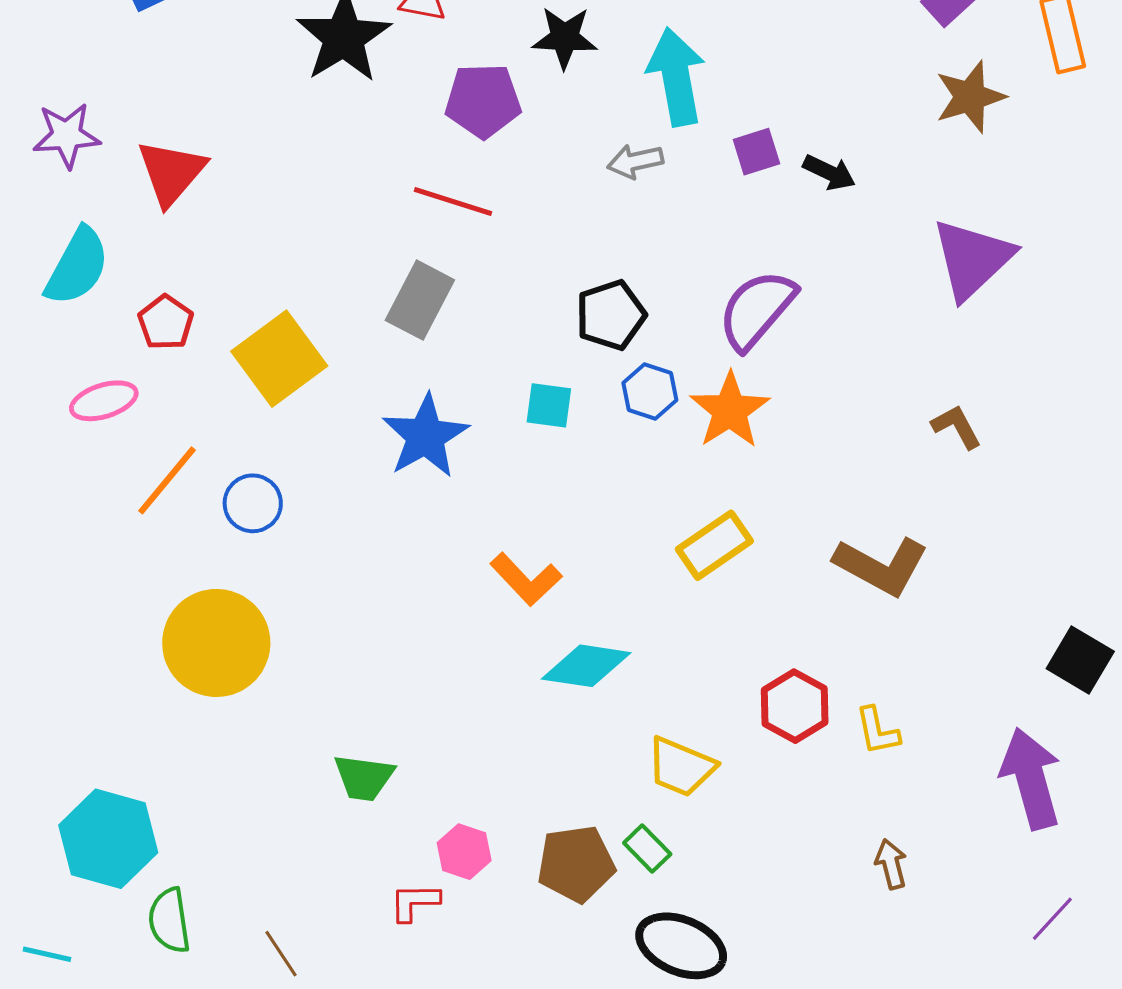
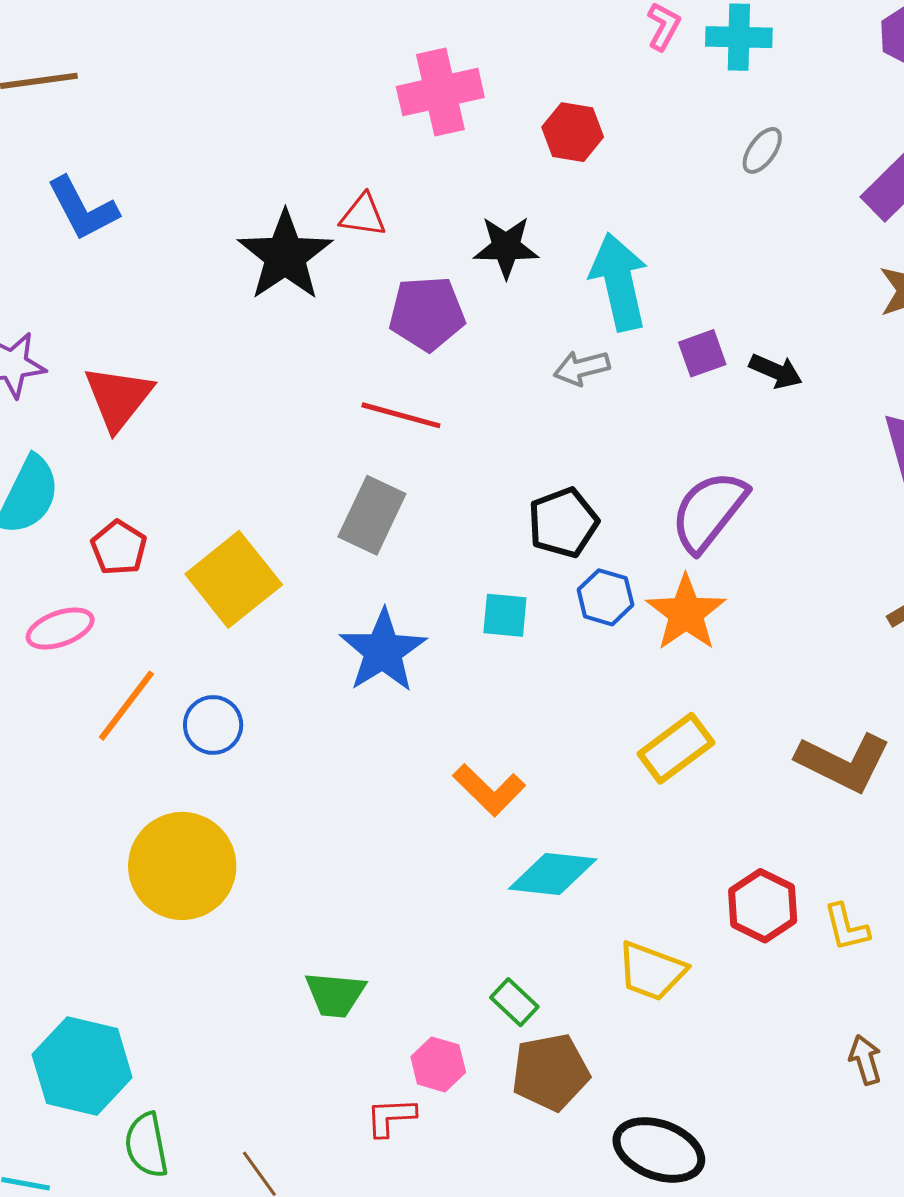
green rectangle: (647, 849) -> (514, 1002), moved

